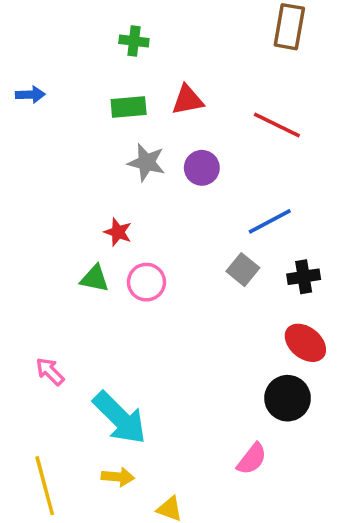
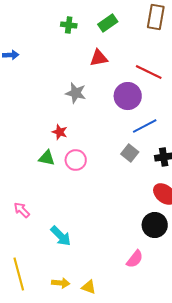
green rectangle: (129, 107) -> (108, 23), moved, turned -30
purple circle: (202, 168) -> (128, 96), moved, size x1.4
cyan arrow: (120, 418) -> (61, 236), size x0.7
yellow arrow: (118, 477) -> (61, 283), moved

